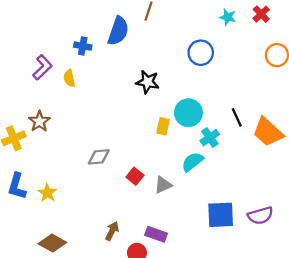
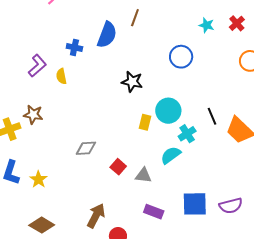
brown star: (39, 121) -> (33, 115), turned -30
gray triangle: (163, 185) -> (143, 175), turned 30
brown arrow: (112, 231) -> (96, 216), size x1.4
purple rectangle: (156, 234) -> (154, 212), moved

